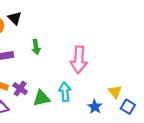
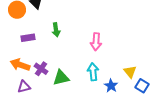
pink arrow: (79, 60) -> (96, 42), size x0.7
cyan arrow: (65, 92) -> (93, 72), moved

